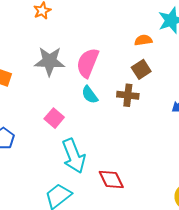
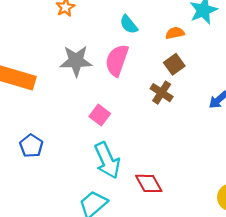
cyan semicircle: (90, 95) -> (129, 24), moved
brown cross: (128, 95) -> (162, 93), turned 30
pink square: (54, 118) -> (100, 115), moved

